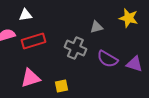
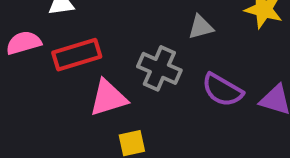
pink triangle: (30, 78) -> (108, 98), moved

